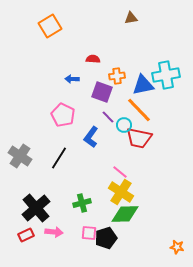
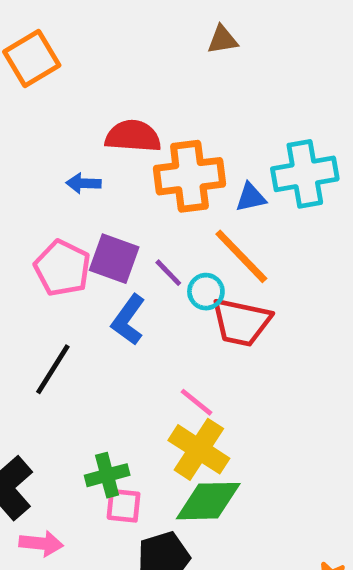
red semicircle: (93, 59) -> (133, 136), size x1.6
orange cross: (117, 76) -> (189, 176), size x1.8
blue triangle: (143, 85) -> (251, 197), size x0.6
purple square: (102, 92) -> (114, 259), moved
pink square: (89, 233) -> (124, 506), moved

